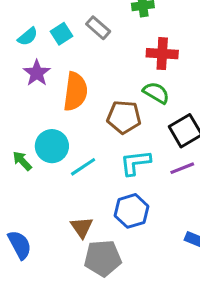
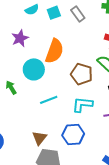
purple star: (37, 73) -> (20, 38), moved
cyan circle: (52, 146) -> (34, 69), moved

